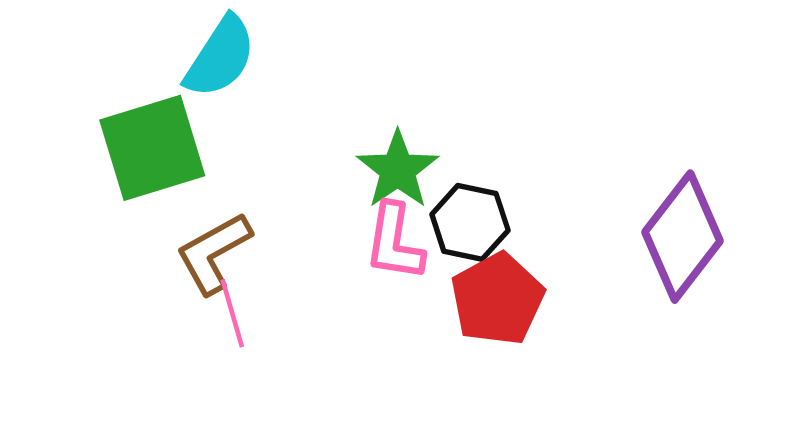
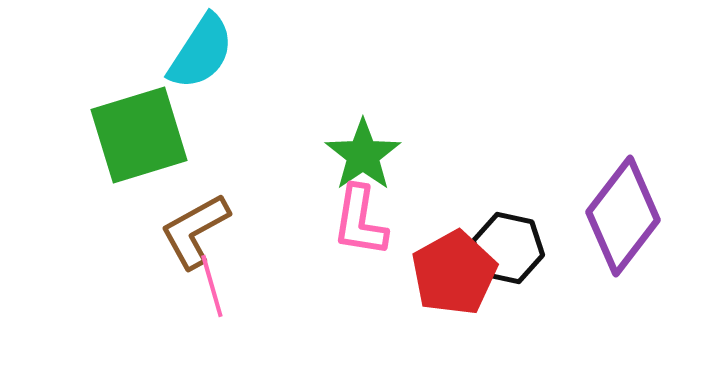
black hexagon: (470, 222) -> (508, 248), moved

